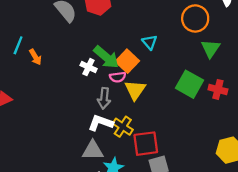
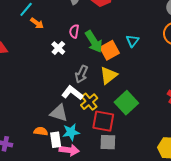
orange arrow: (35, 57) -> (37, 23), turned -40
white cross: (89, 67) -> (58, 48), moved
pink semicircle: (118, 77) -> (74, 31), moved, turned 88
green square: (190, 84) -> (126, 103), moved

